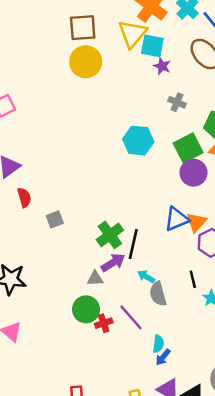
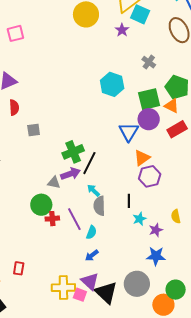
purple star: (162, 66) -> (122, 30), moved
blue triangle: (177, 219) -> (129, 132), moved, turned -50
cyan semicircle: (158, 344) -> (91, 232), moved

